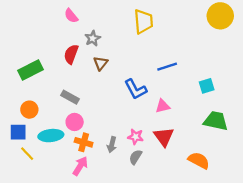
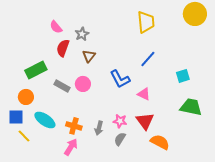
pink semicircle: (71, 16) -> (56, 27), moved
yellow trapezoid: (143, 21) -> (146, 22), moved
blue line: (167, 67) -> (148, 59), turned -30
green rectangle: (30, 70) -> (36, 70), moved
pink triangle: (163, 106) -> (144, 94), turned 40
pink circle: (75, 122) -> (83, 84), moved
cyan ellipse: (51, 136) -> (45, 120), turned 40
orange semicircle: (199, 160) -> (160, 142), moved

